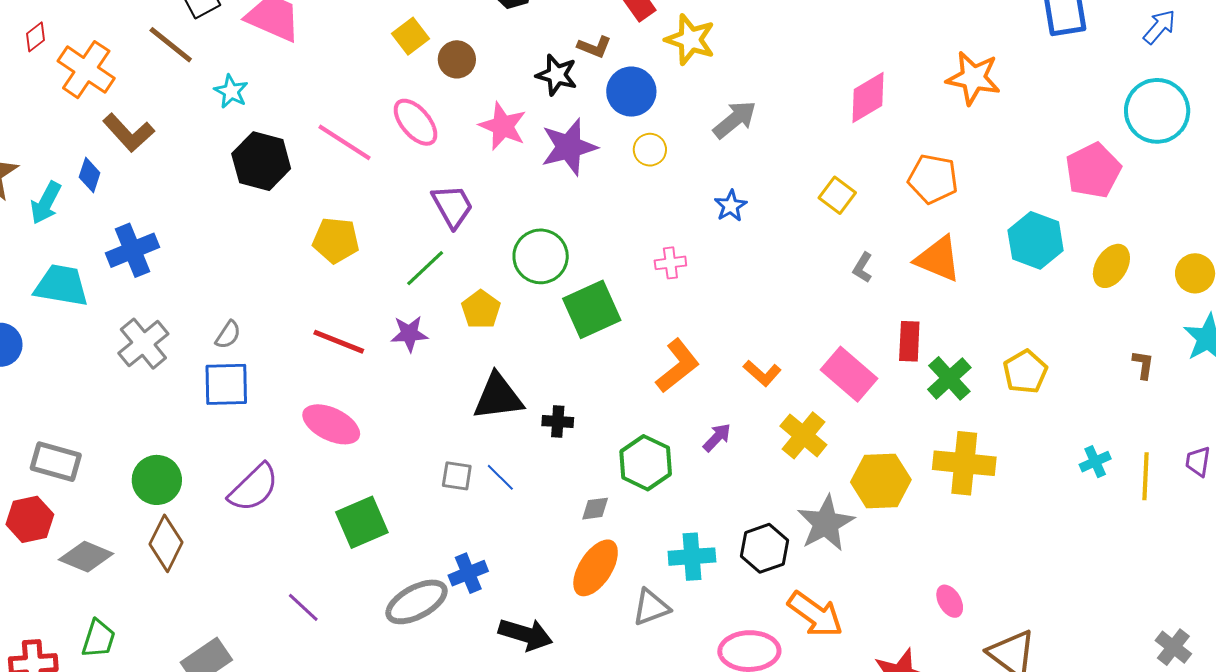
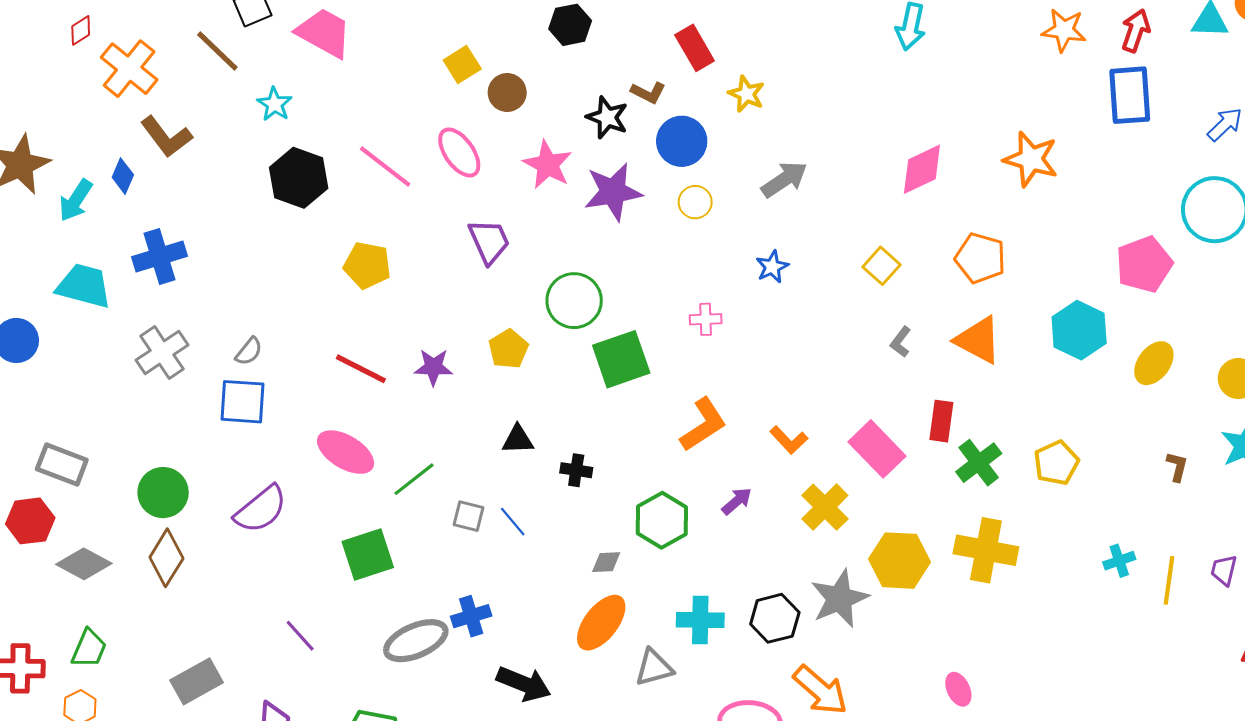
yellow star: (690, 40) -> (746, 94), size x0.7
green line: (425, 268) -> (414, 479), moved
black triangle: (498, 397) -> (518, 440), size x0.6

